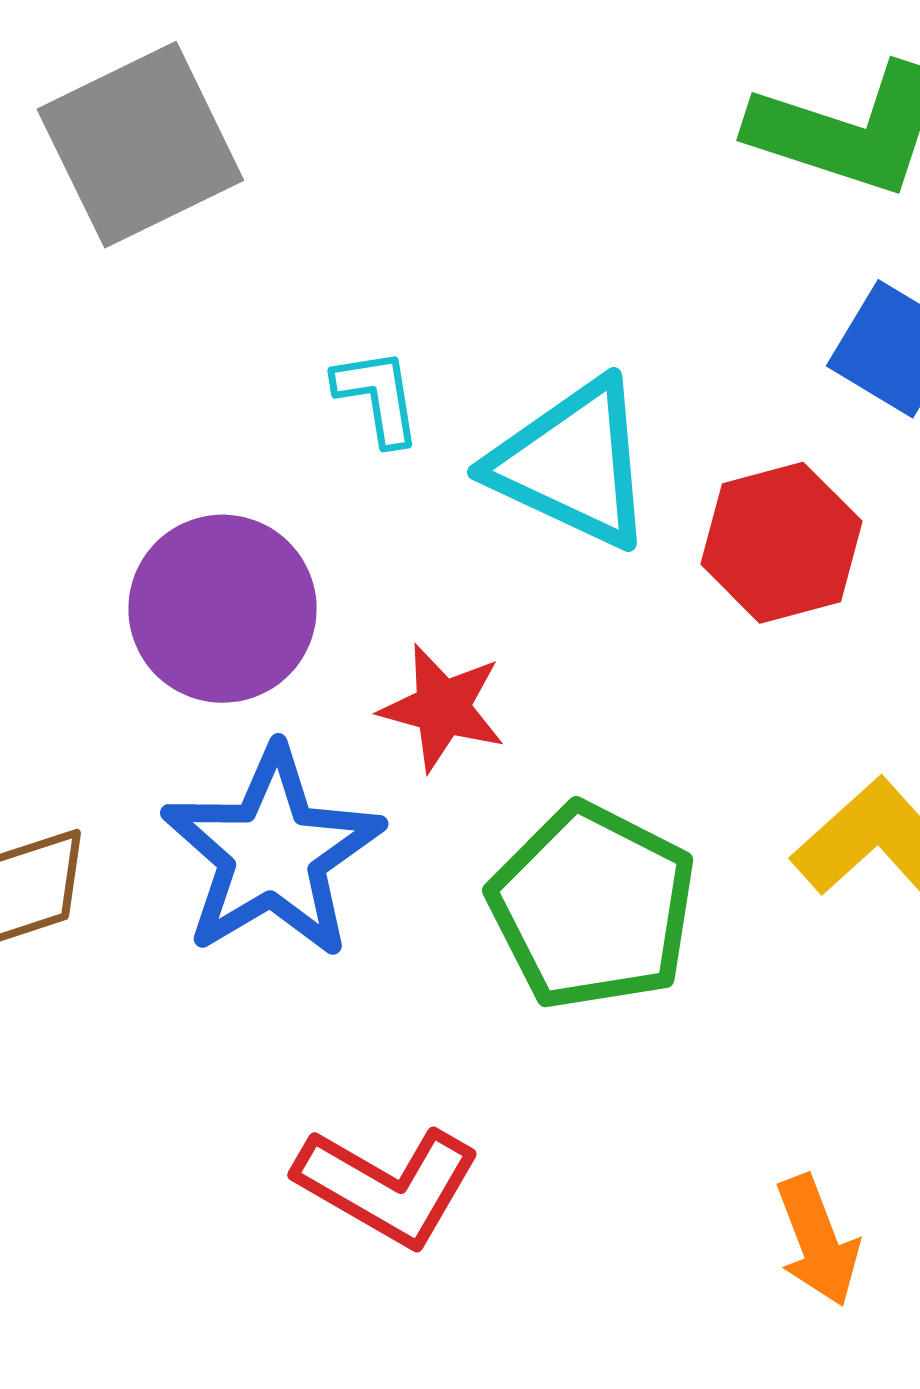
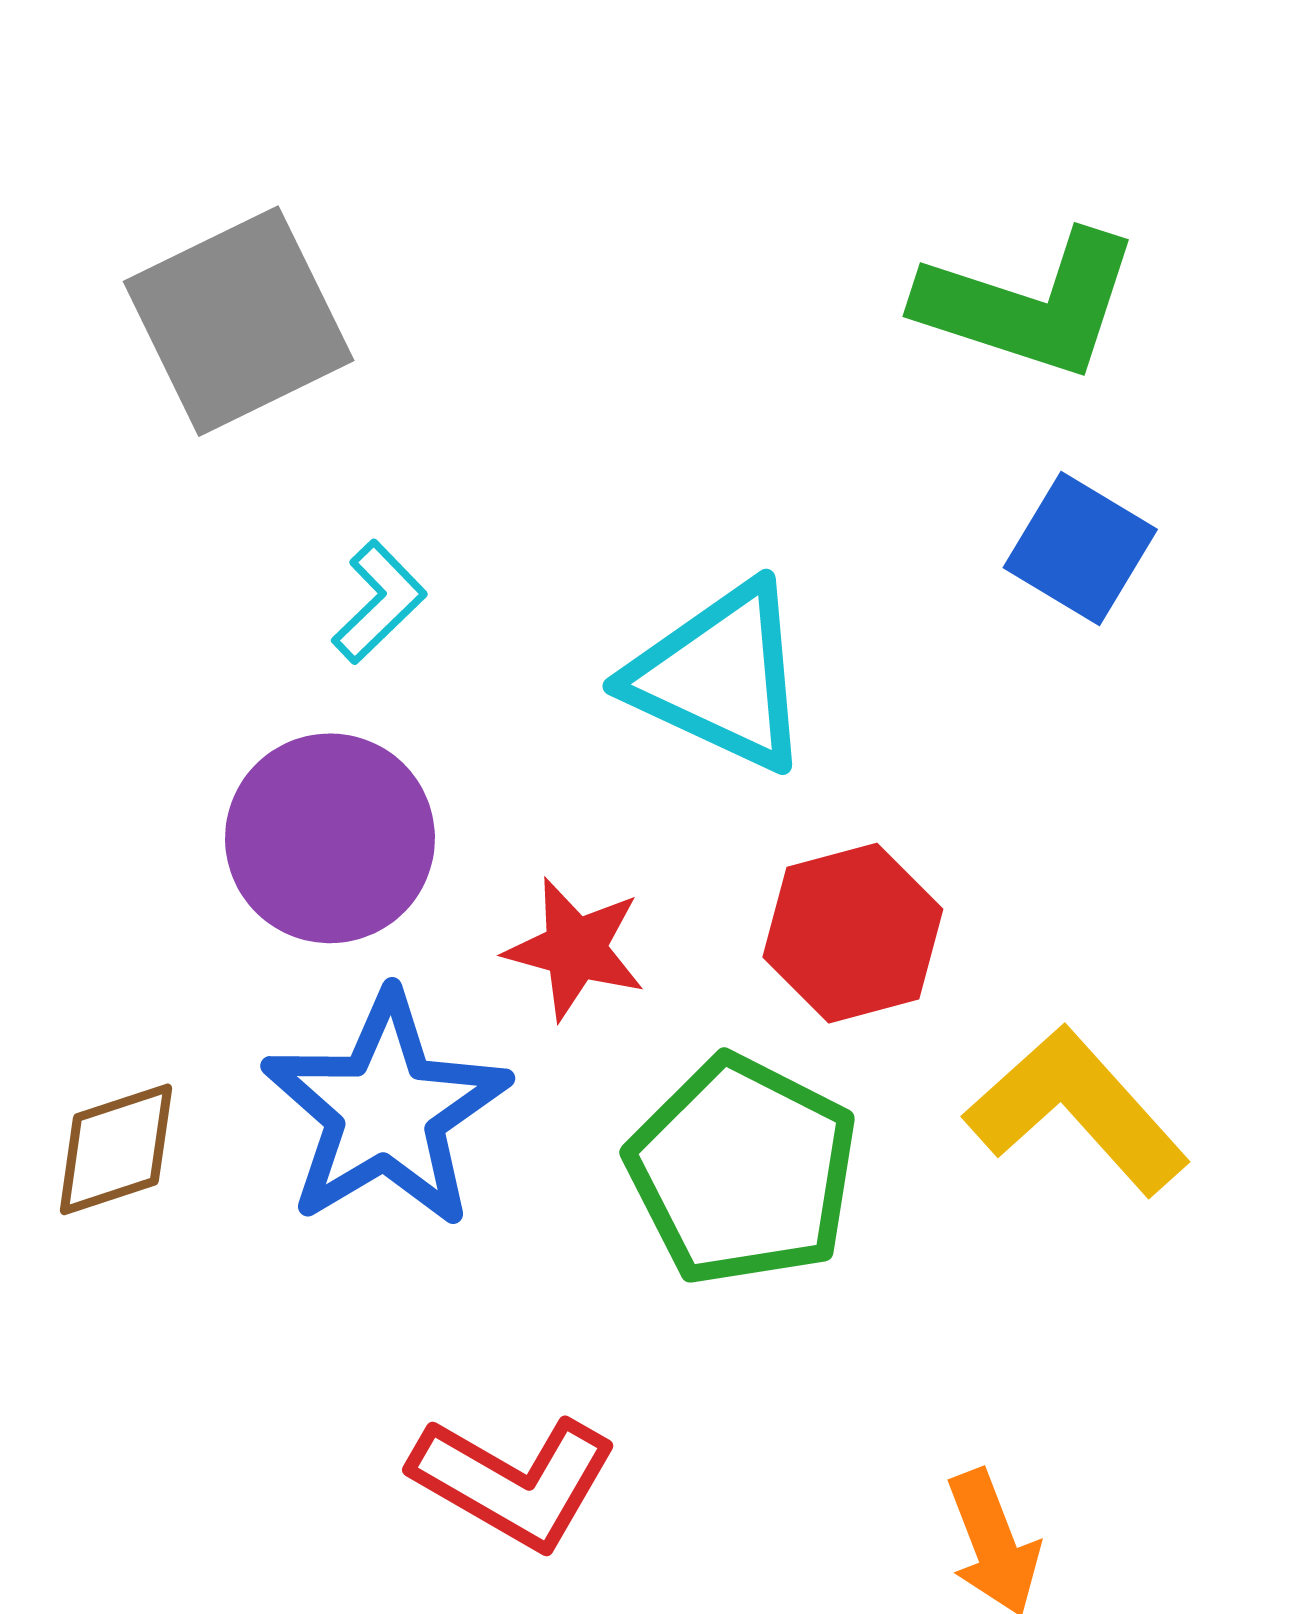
cyan L-shape: (377, 397) -> (379, 602), moved, turned 55
red hexagon: (781, 543) -> (853, 933), moved

